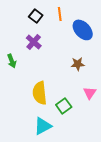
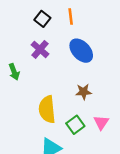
blue ellipse: (83, 30) -> (81, 51), moved
brown star: (78, 64) -> (84, 92), moved
pink triangle: (90, 93) -> (101, 122), moved

